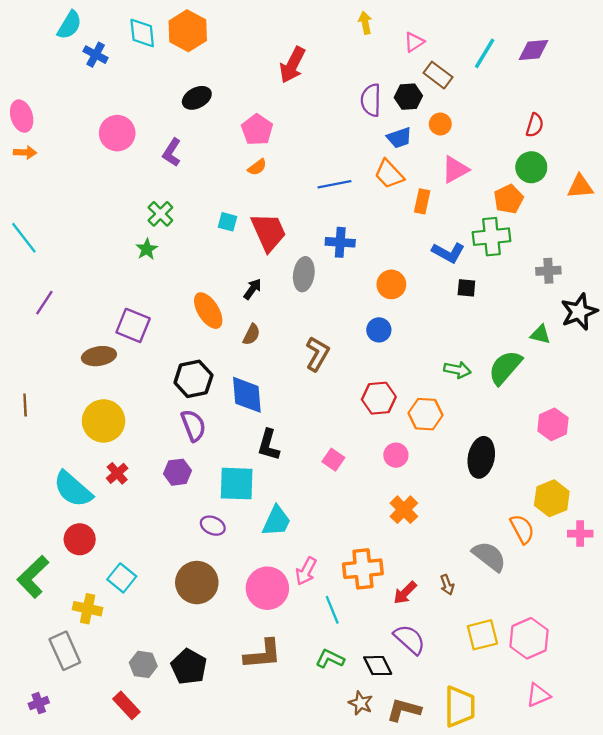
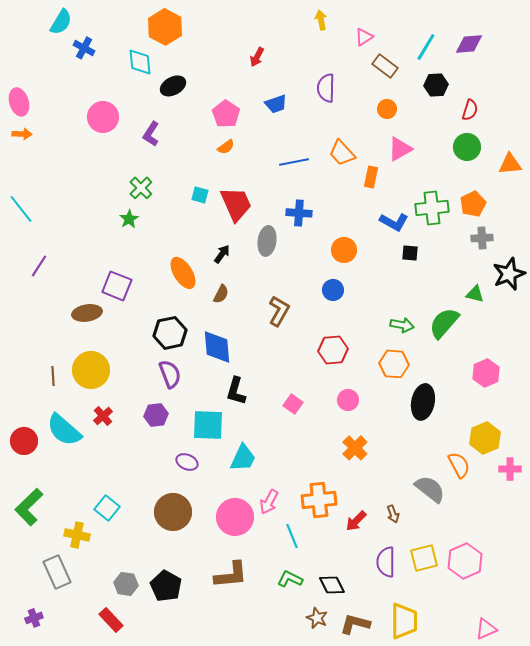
cyan diamond: (142, 33) -> (140, 62), moved
red arrow: (292, 65) -> (257, 57), size x0.6
black hexagon: (408, 97) -> (436, 85), moved
blue trapezoid: (399, 138) -> (276, 104), moved
orange pentagon: (509, 199) -> (473, 204), moved
brown line: (25, 405) -> (53, 376), moved
orange hexagon: (425, 414) -> (394, 364), moved
red circle: (80, 539) -> (24, 441), moved
purple semicircle: (410, 639) -> (386, 562), moved, turned -132
pink triangle: (538, 695) -> (486, 629), moved

